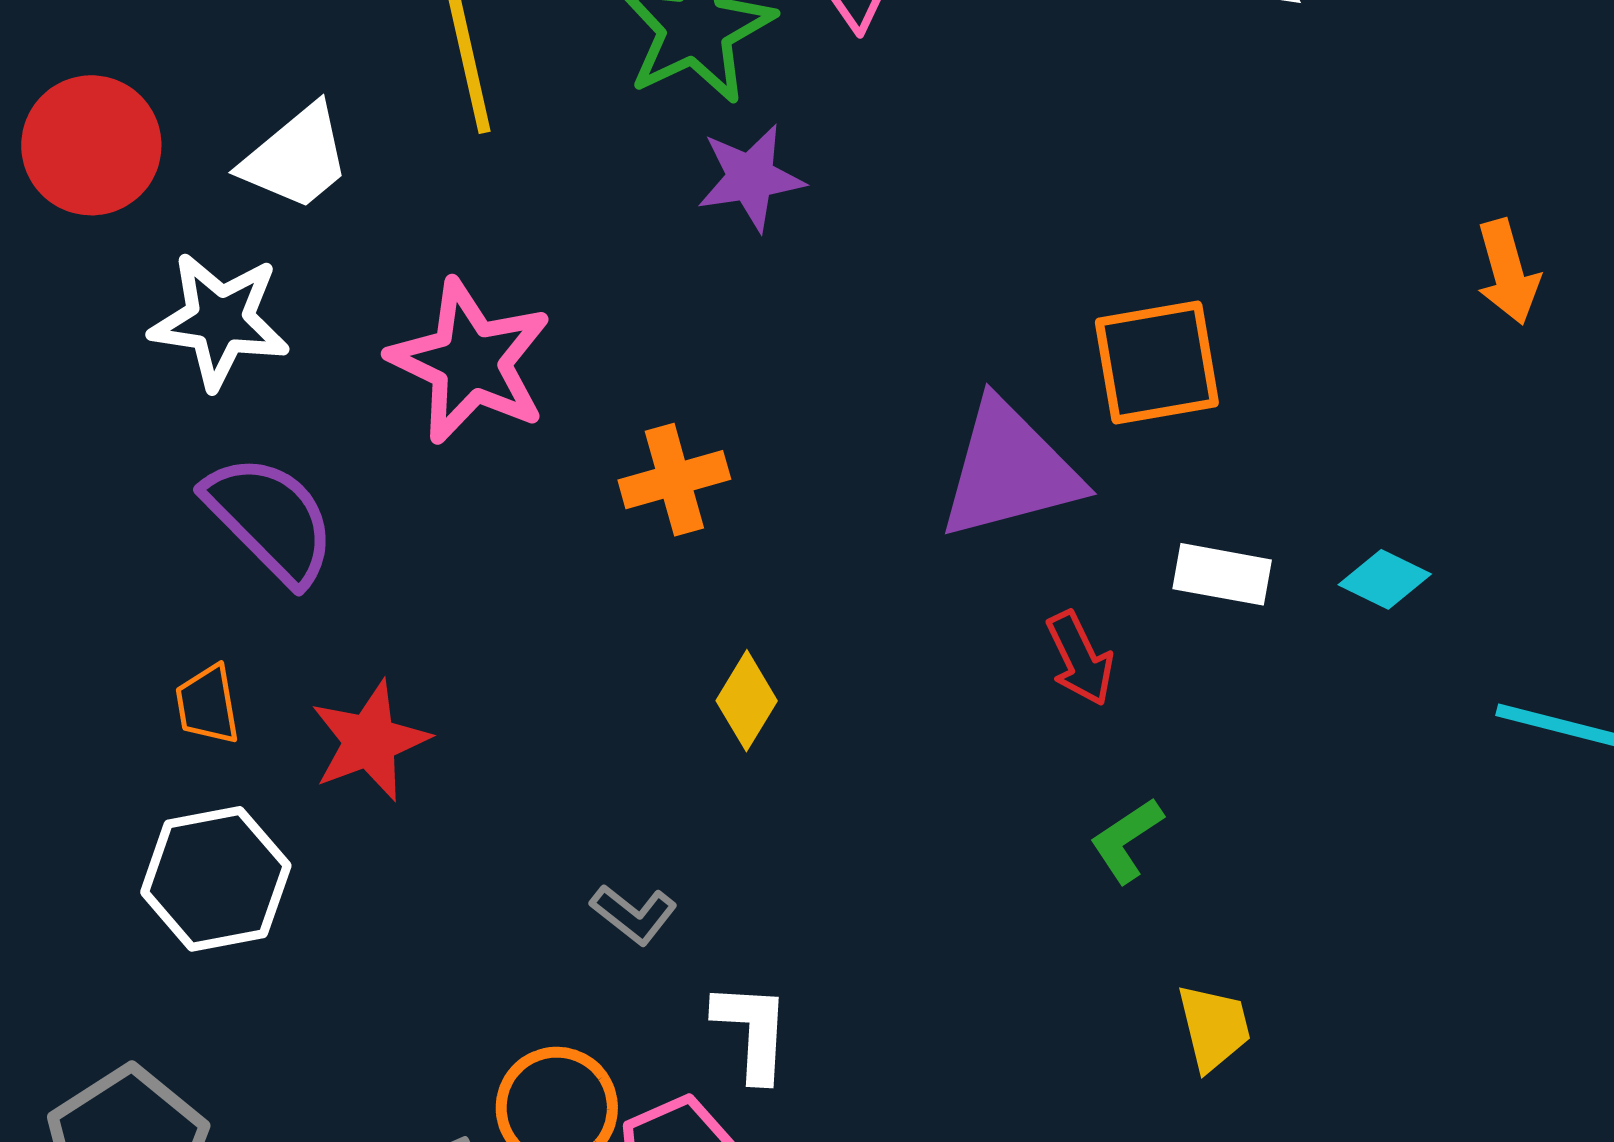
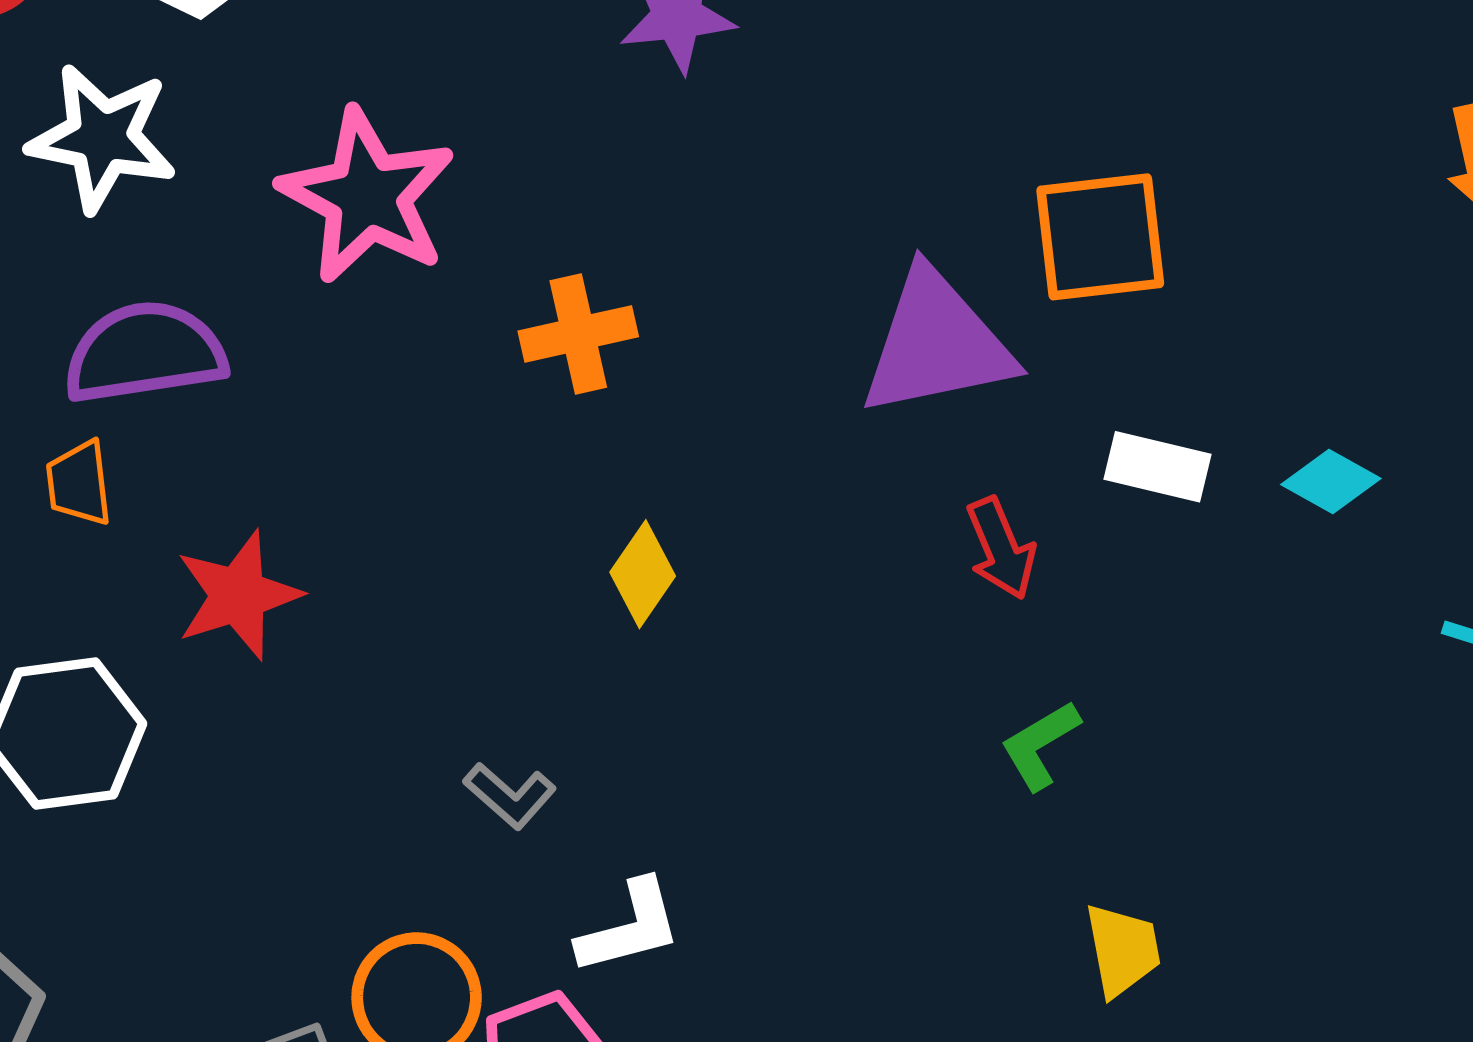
purple semicircle: (270, 519) -> (145, 353), turned -57
orange trapezoid: (207, 705) -> (79, 483), moved
white L-shape: (752, 1031) -> (630, 927), turned 69

